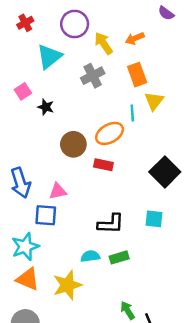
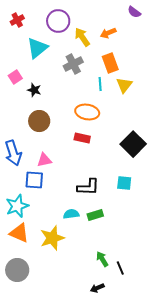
cyan line: (132, 113) -> (100, 84), moved
orange ellipse: (109, 133) -> (87, 112), turned 40
brown circle: (73, 144) -> (39, 121), moved

